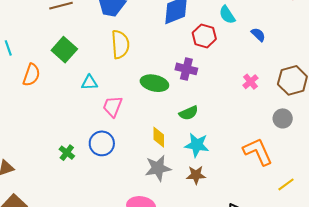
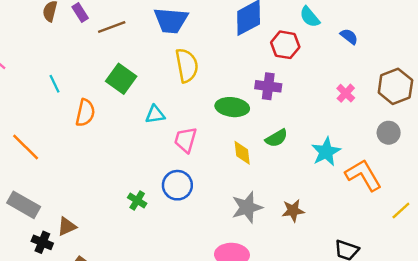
yellow diamond: (159, 137) -> (242, 153), moved
cyan star: (197, 145) -> (326, 152), moved, turned -30

